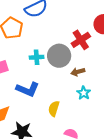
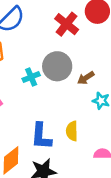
red cross: (81, 40) -> (67, 24), moved
blue L-shape: (28, 89) -> (41, 136), moved, turned 90

